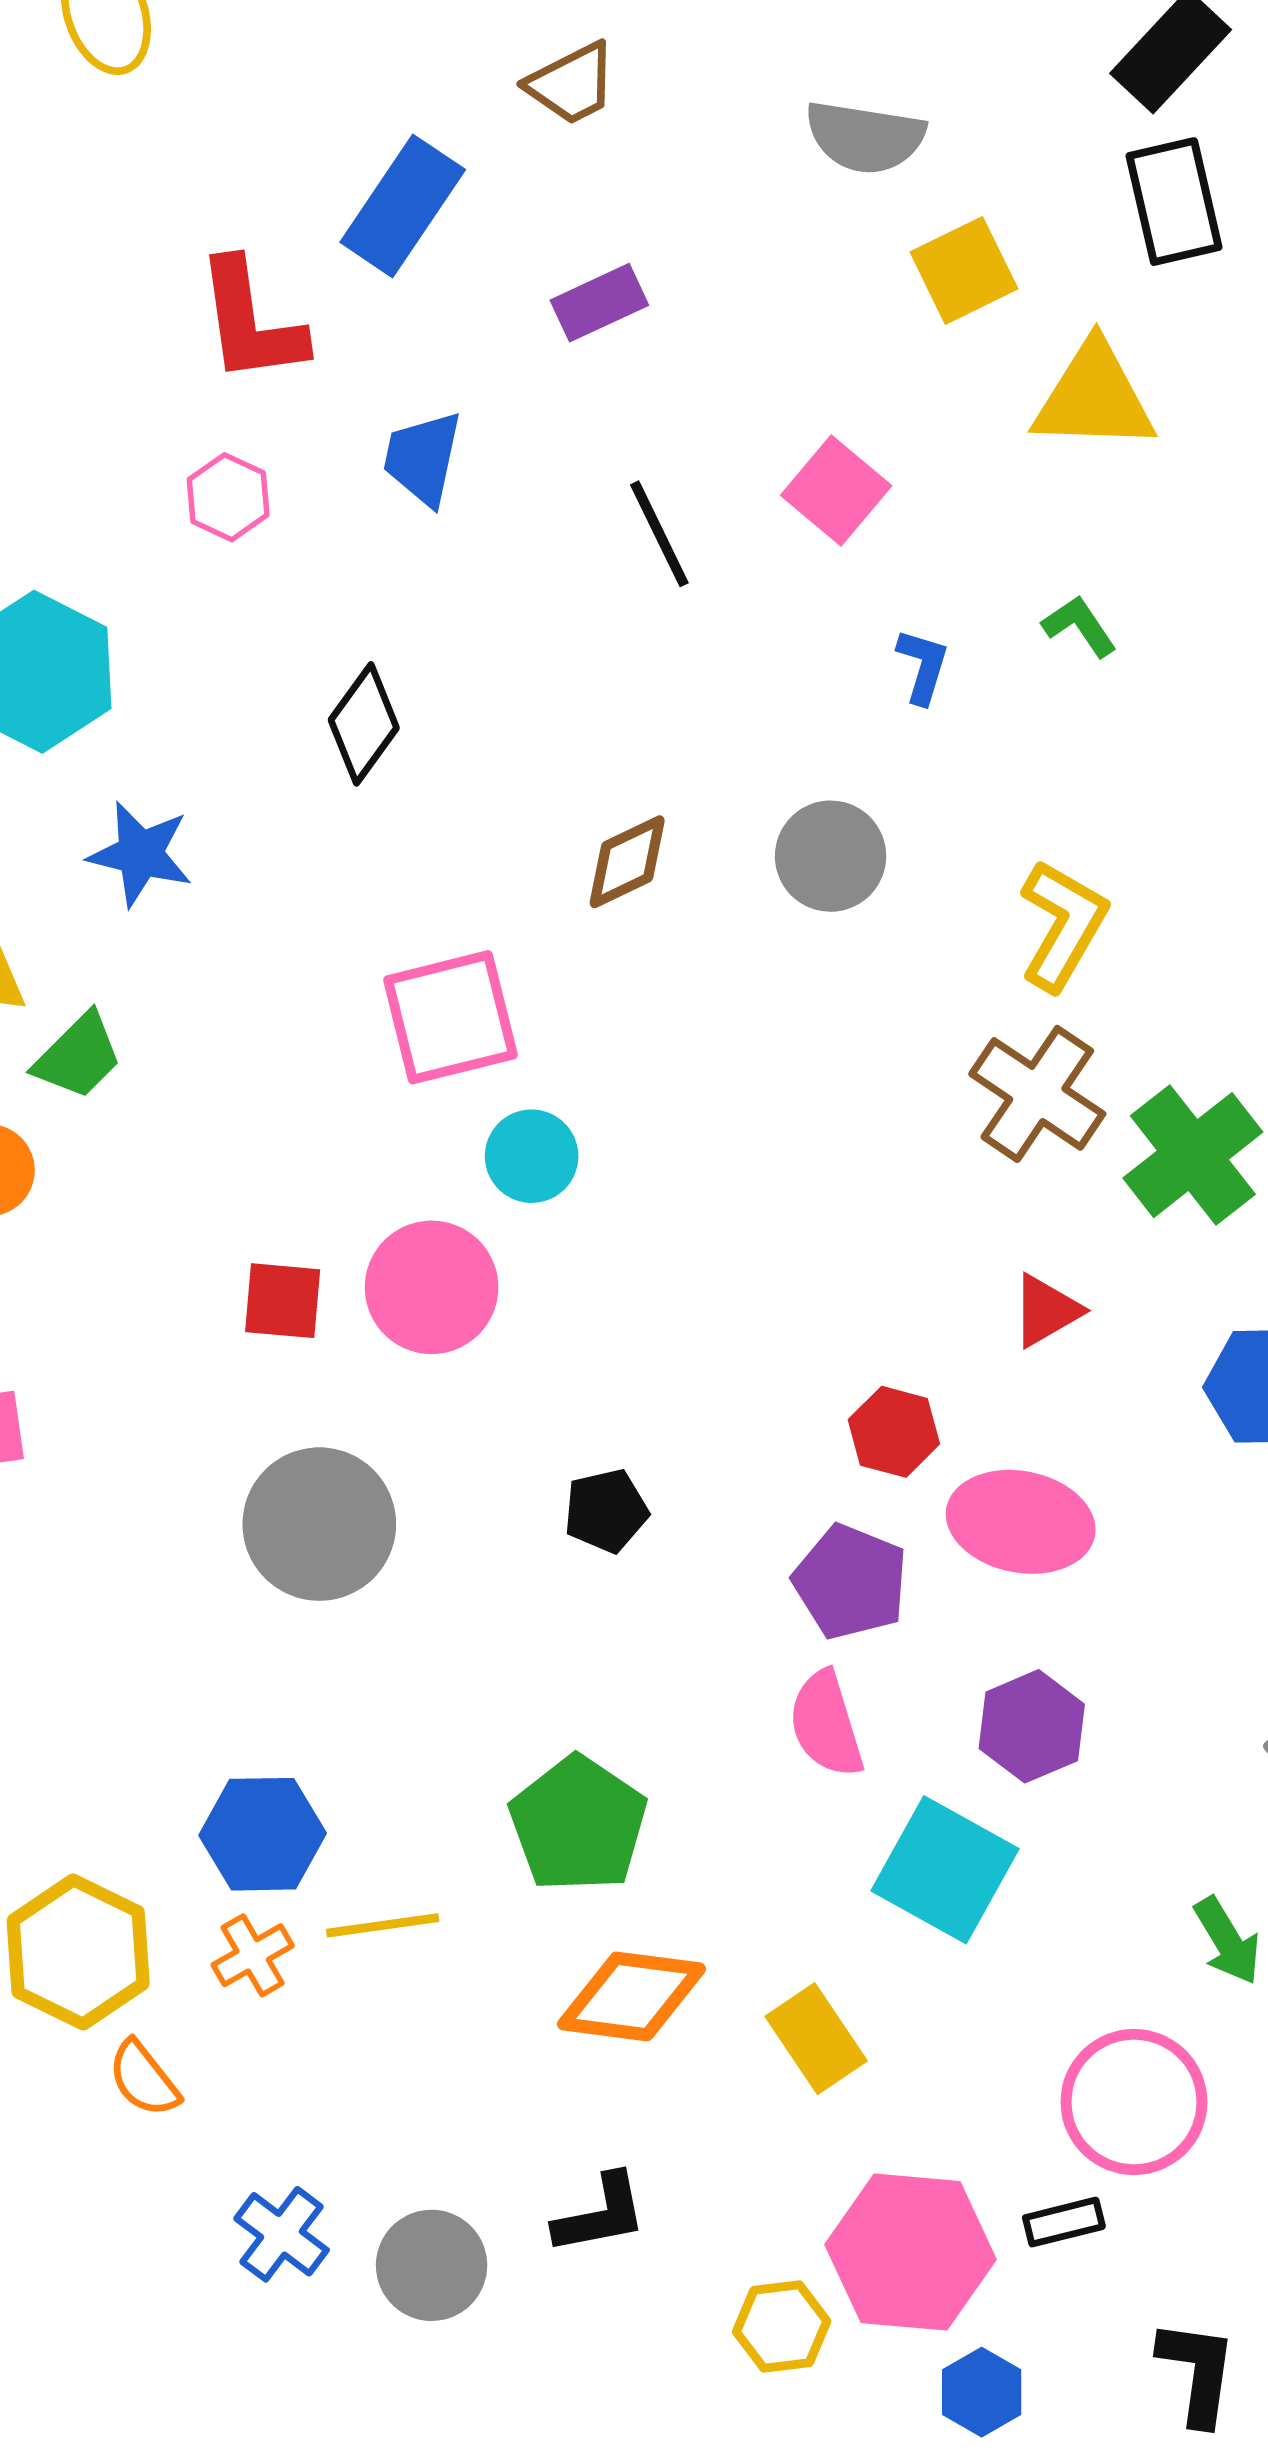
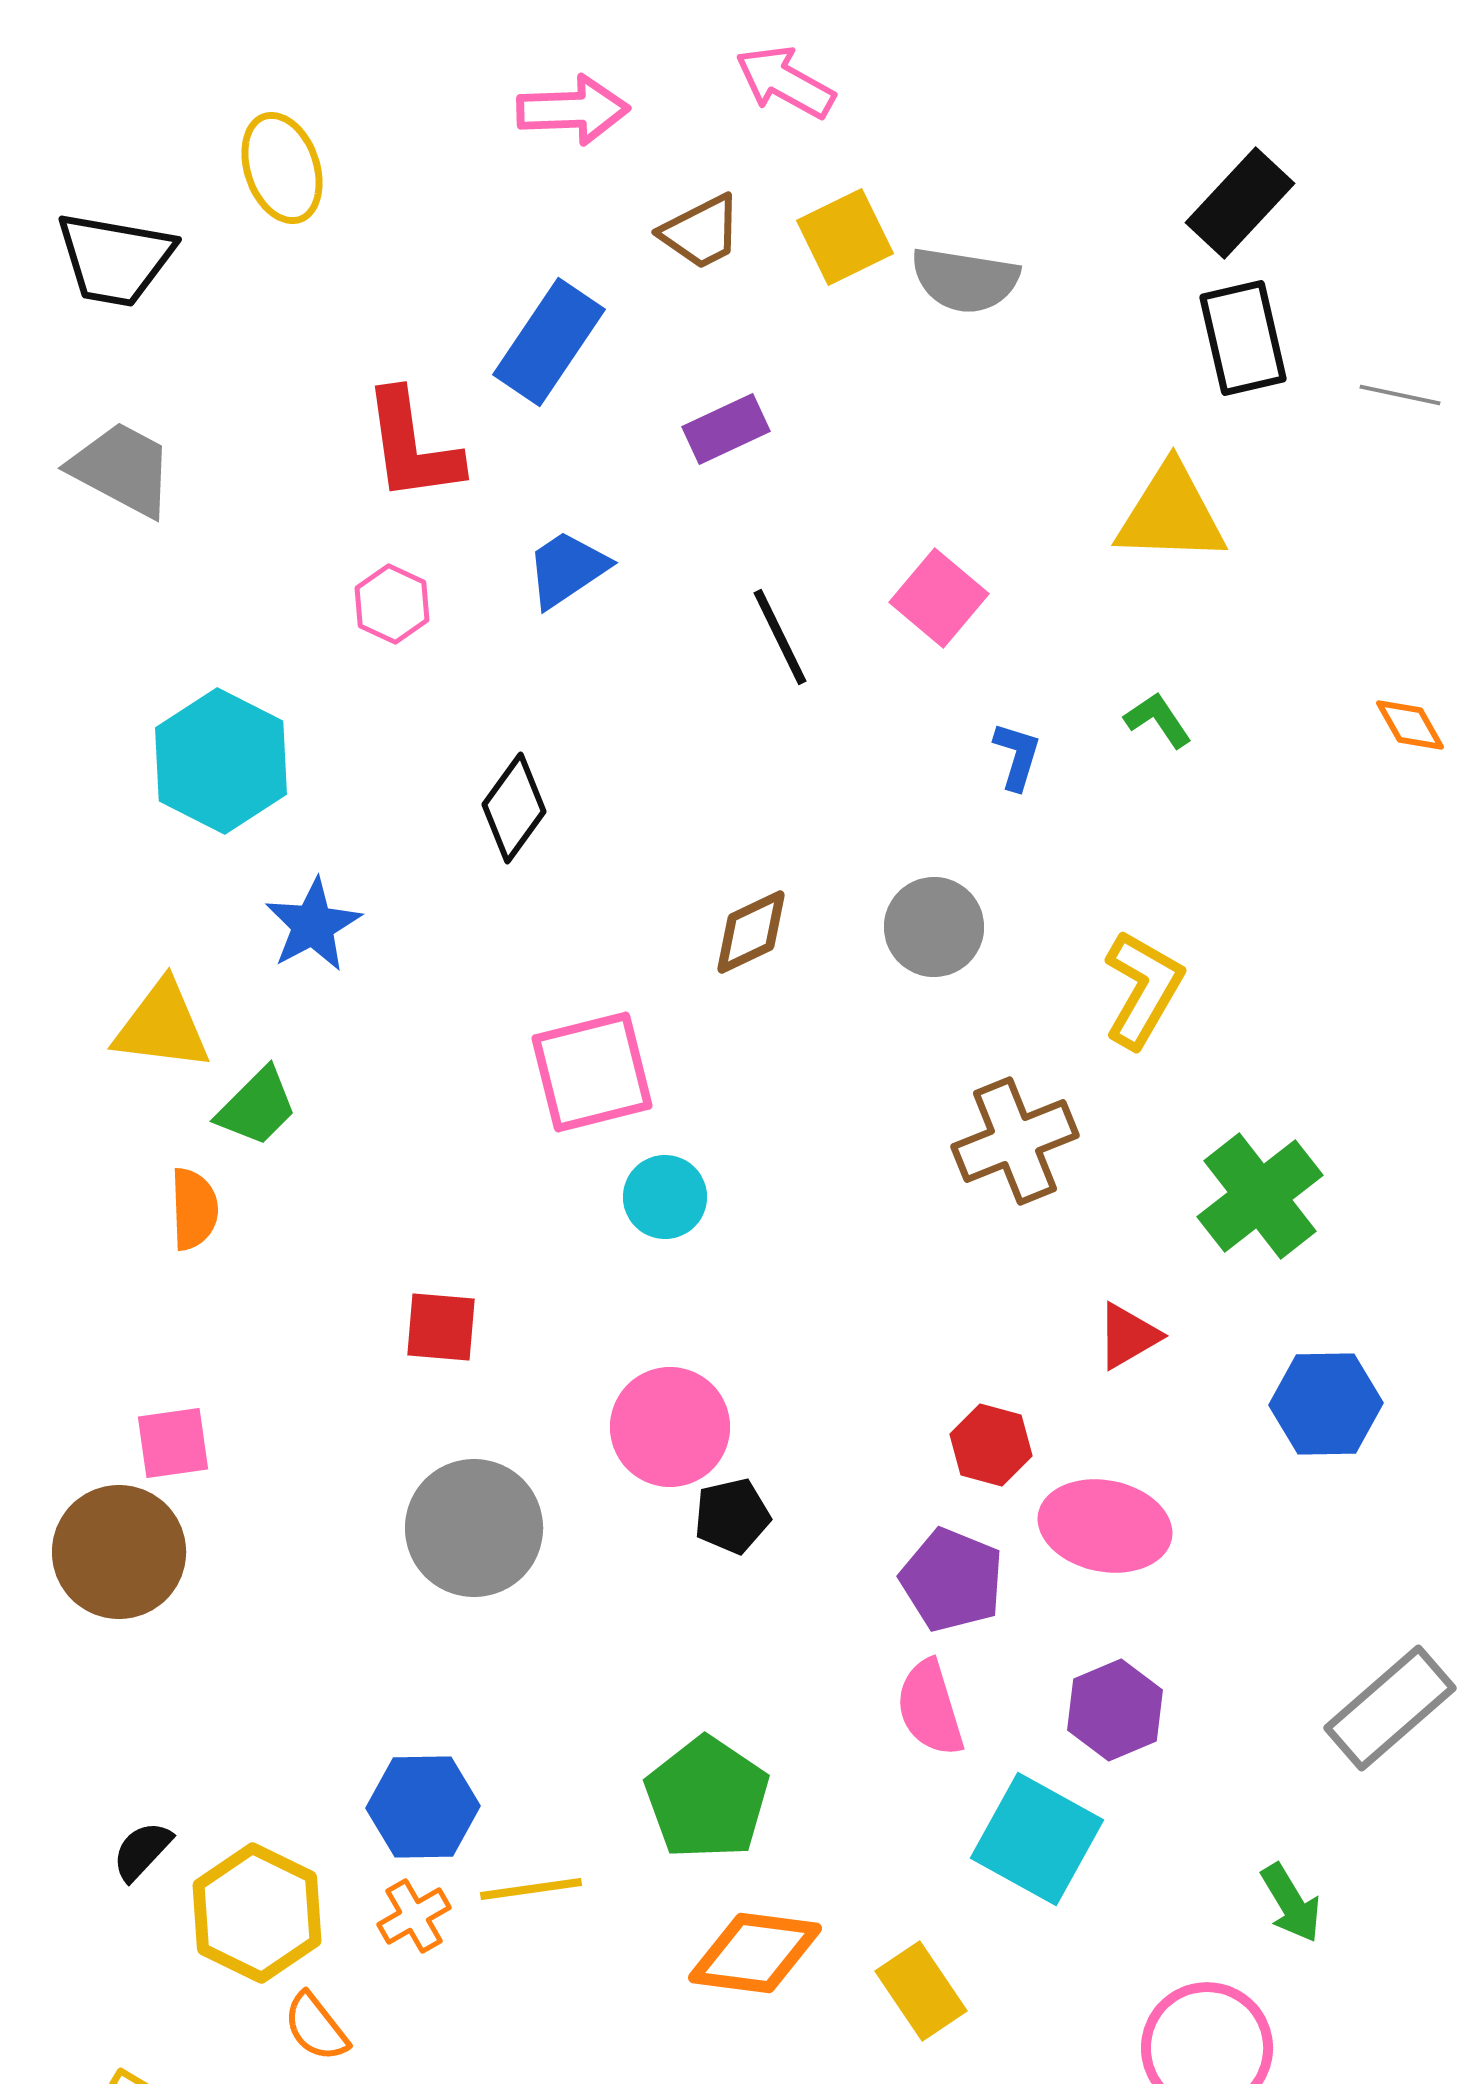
yellow square: (964, 270) -> (845, 237), moved
blue trapezoid: (423, 458) -> (567, 569), turned 44
blue star: (140, 854) -> (313, 925), turned 30
brown cross: (1037, 1094) -> (1015, 1141), moved, turned 34
pink circle: (432, 1287) -> (670, 1427), moved

